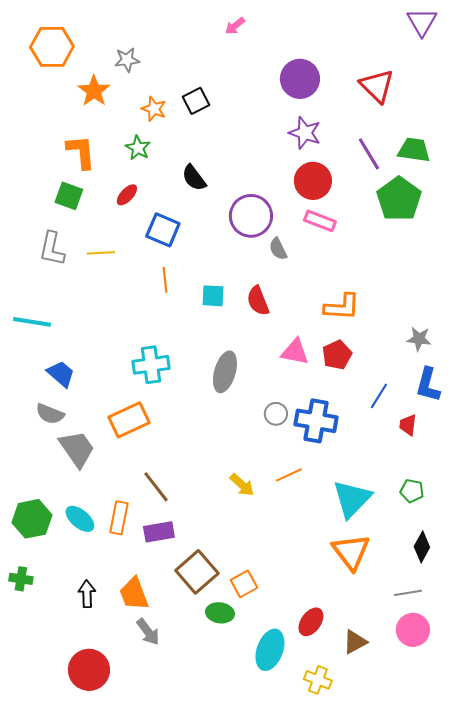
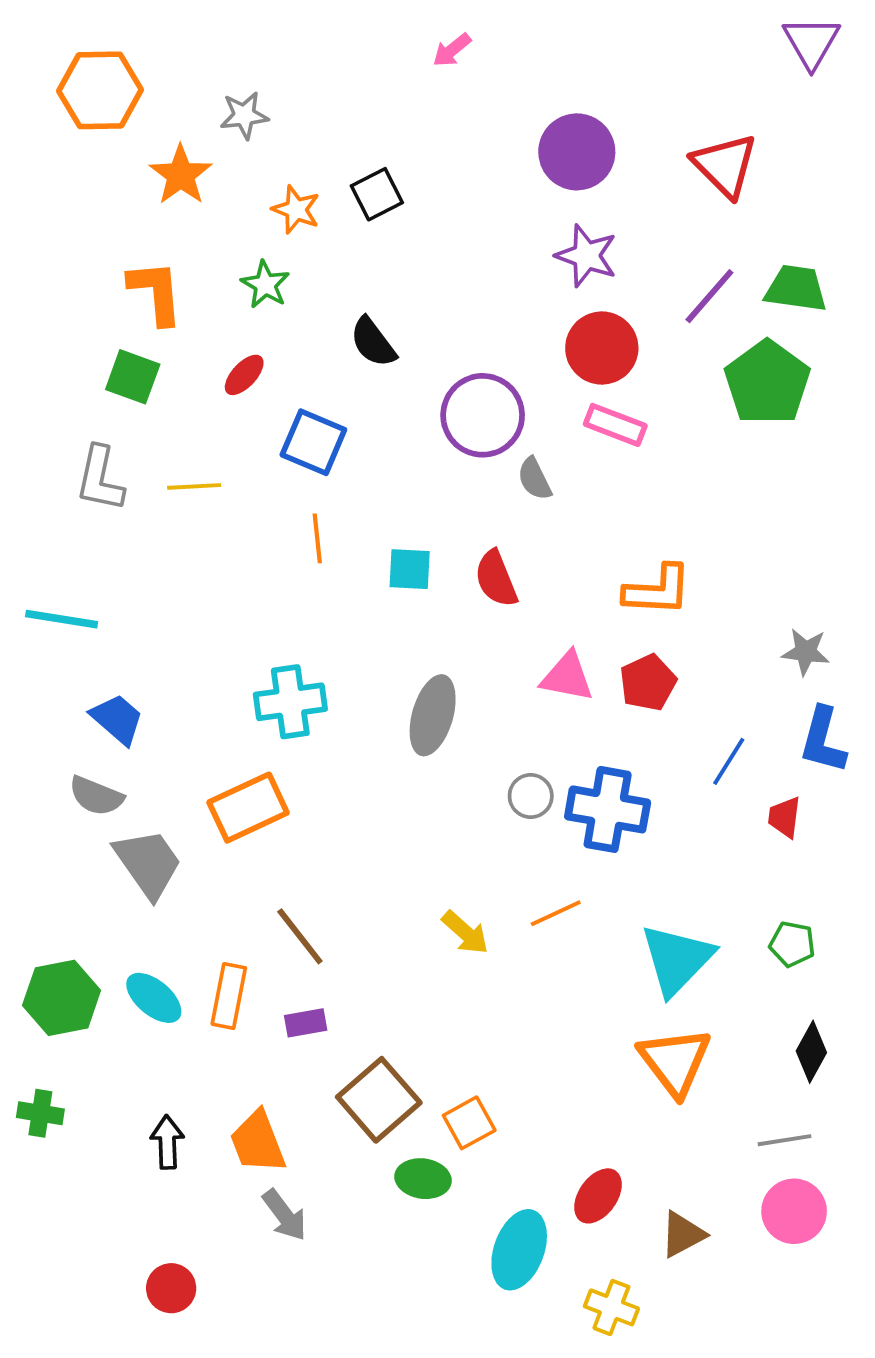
purple line: (369, 154) -> (709, 296), turned 72
purple rectangle: (159, 532) -> (306, 1023), size x0.7
red circle: (89, 670) -> (171, 1288), size x0.6

